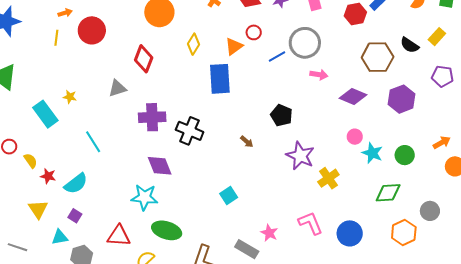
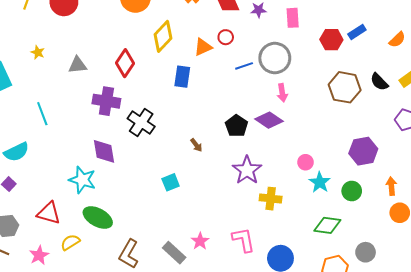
yellow diamond: (194, 44) -> (163, 36), size x1.4
red diamond: (144, 59) -> (125, 63), moved
pink arrow: (319, 75) -> (282, 93), turned 60
blue rectangle: (220, 79) -> (182, 77), size x0.7
yellow star: (70, 97) -> (38, 52), moved
purple diamond: (353, 97) -> (269, 120), moved
purple hexagon: (401, 99) -> (363, 151), moved
orange arrow: (442, 143) -> (391, 186), turned -78
yellow cross: (328, 178) -> (271, 199), turned 30
cyan square: (229, 195) -> (171, 182), moved

